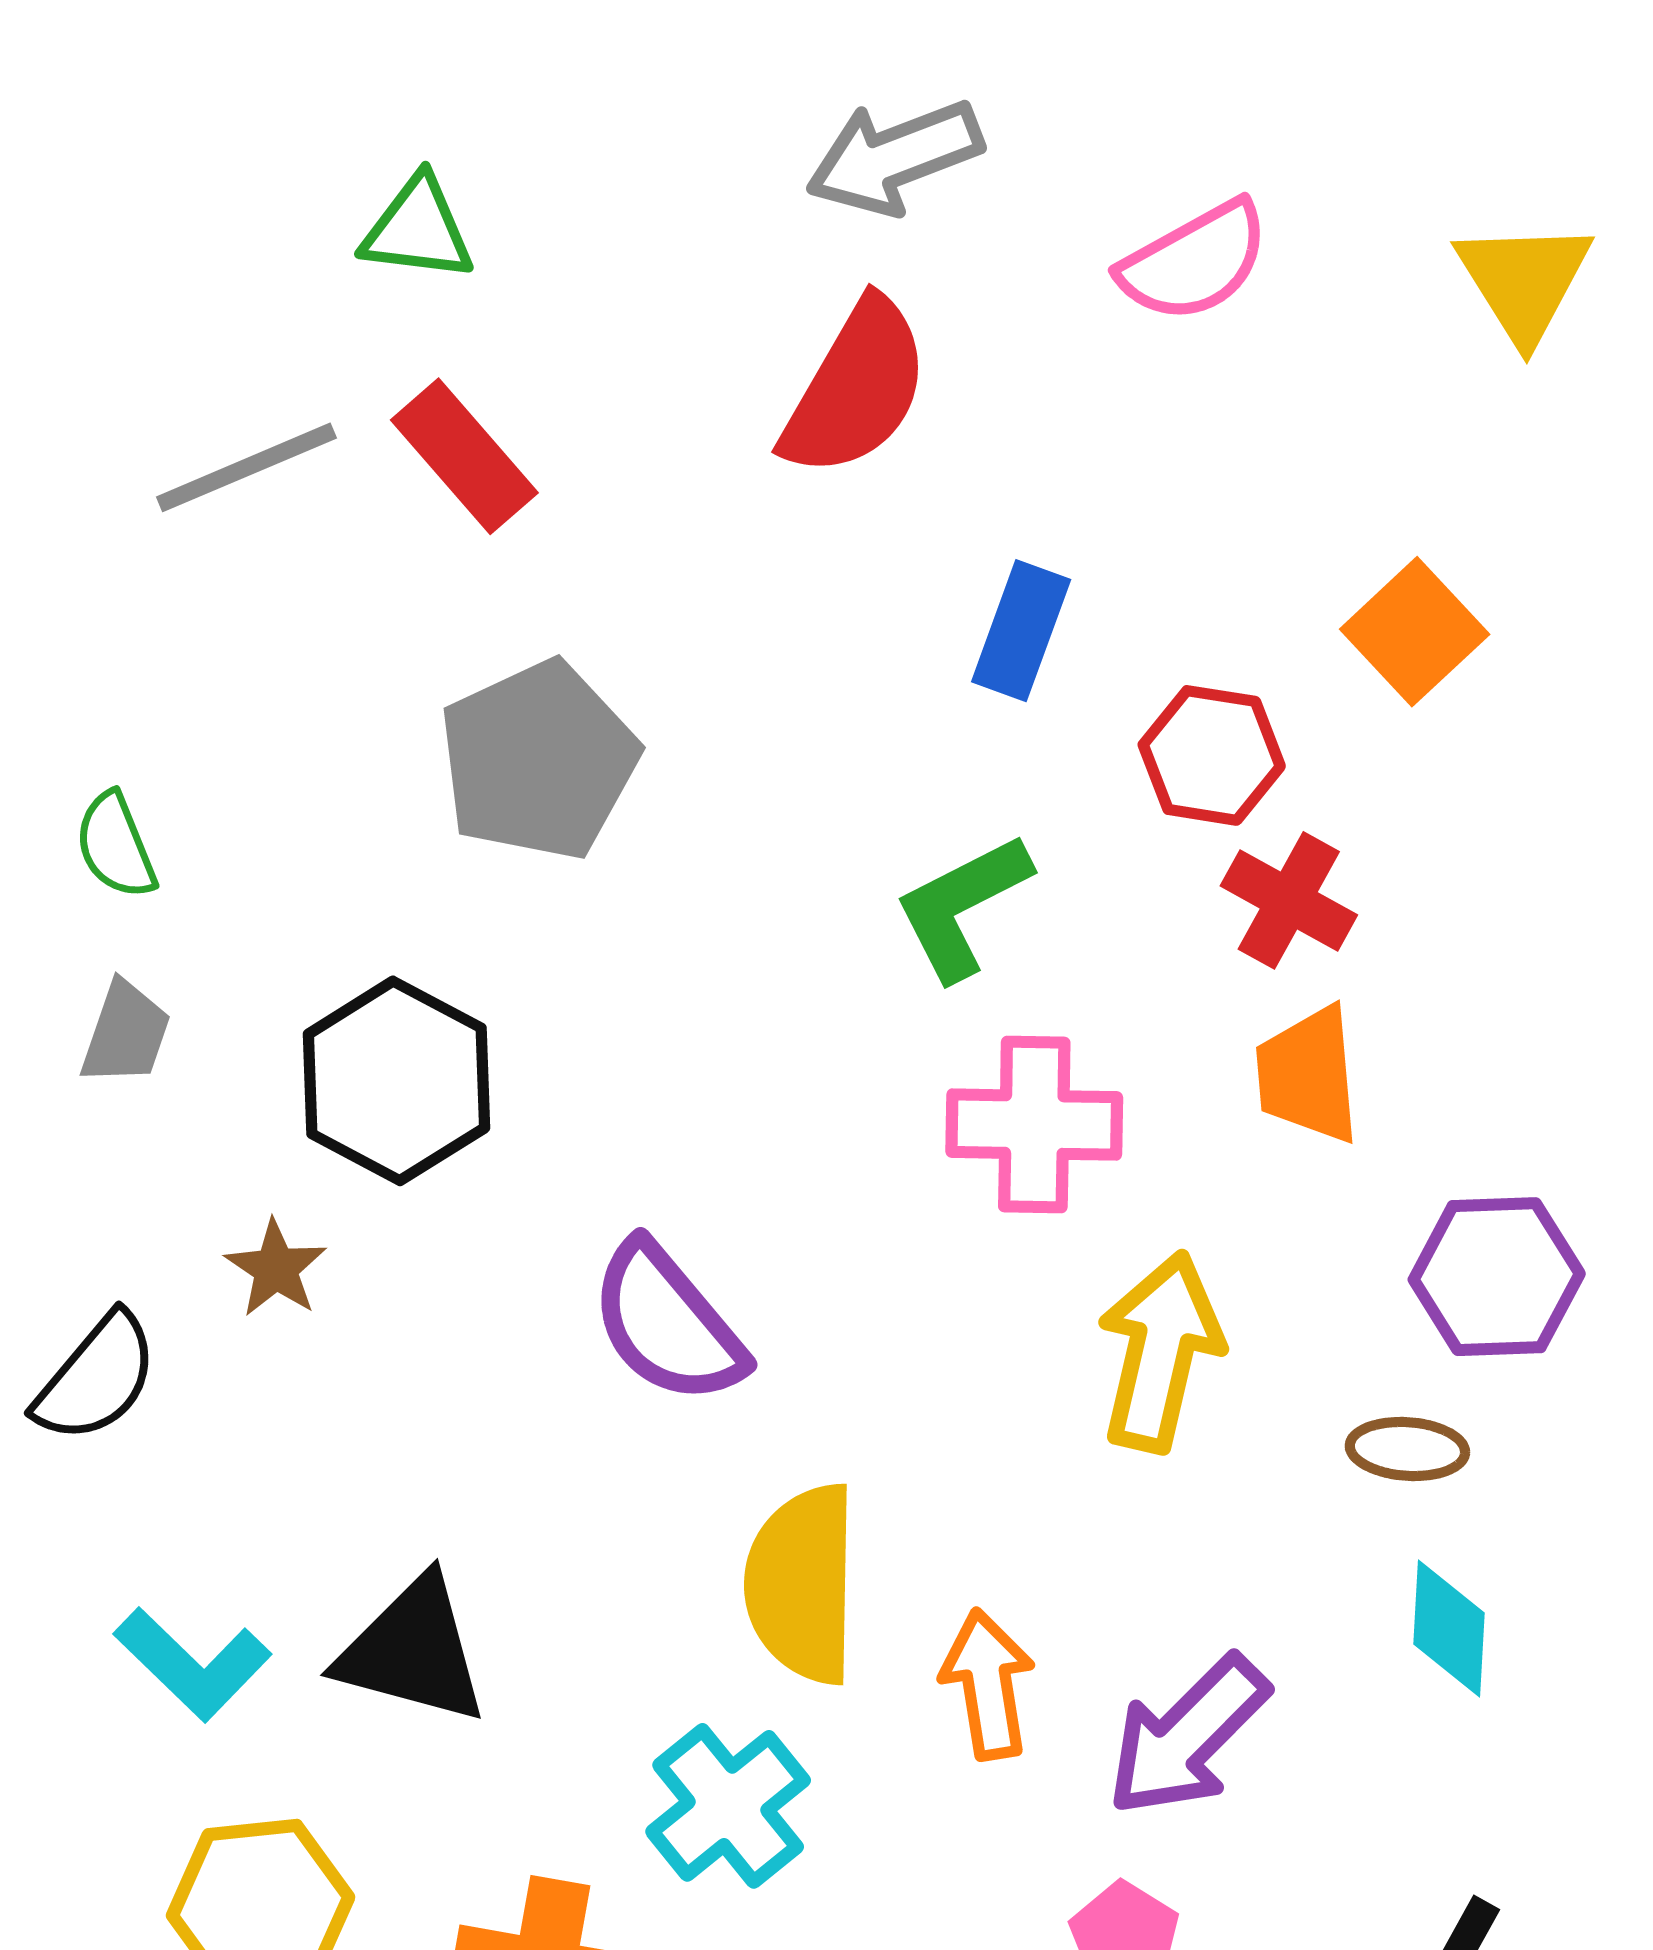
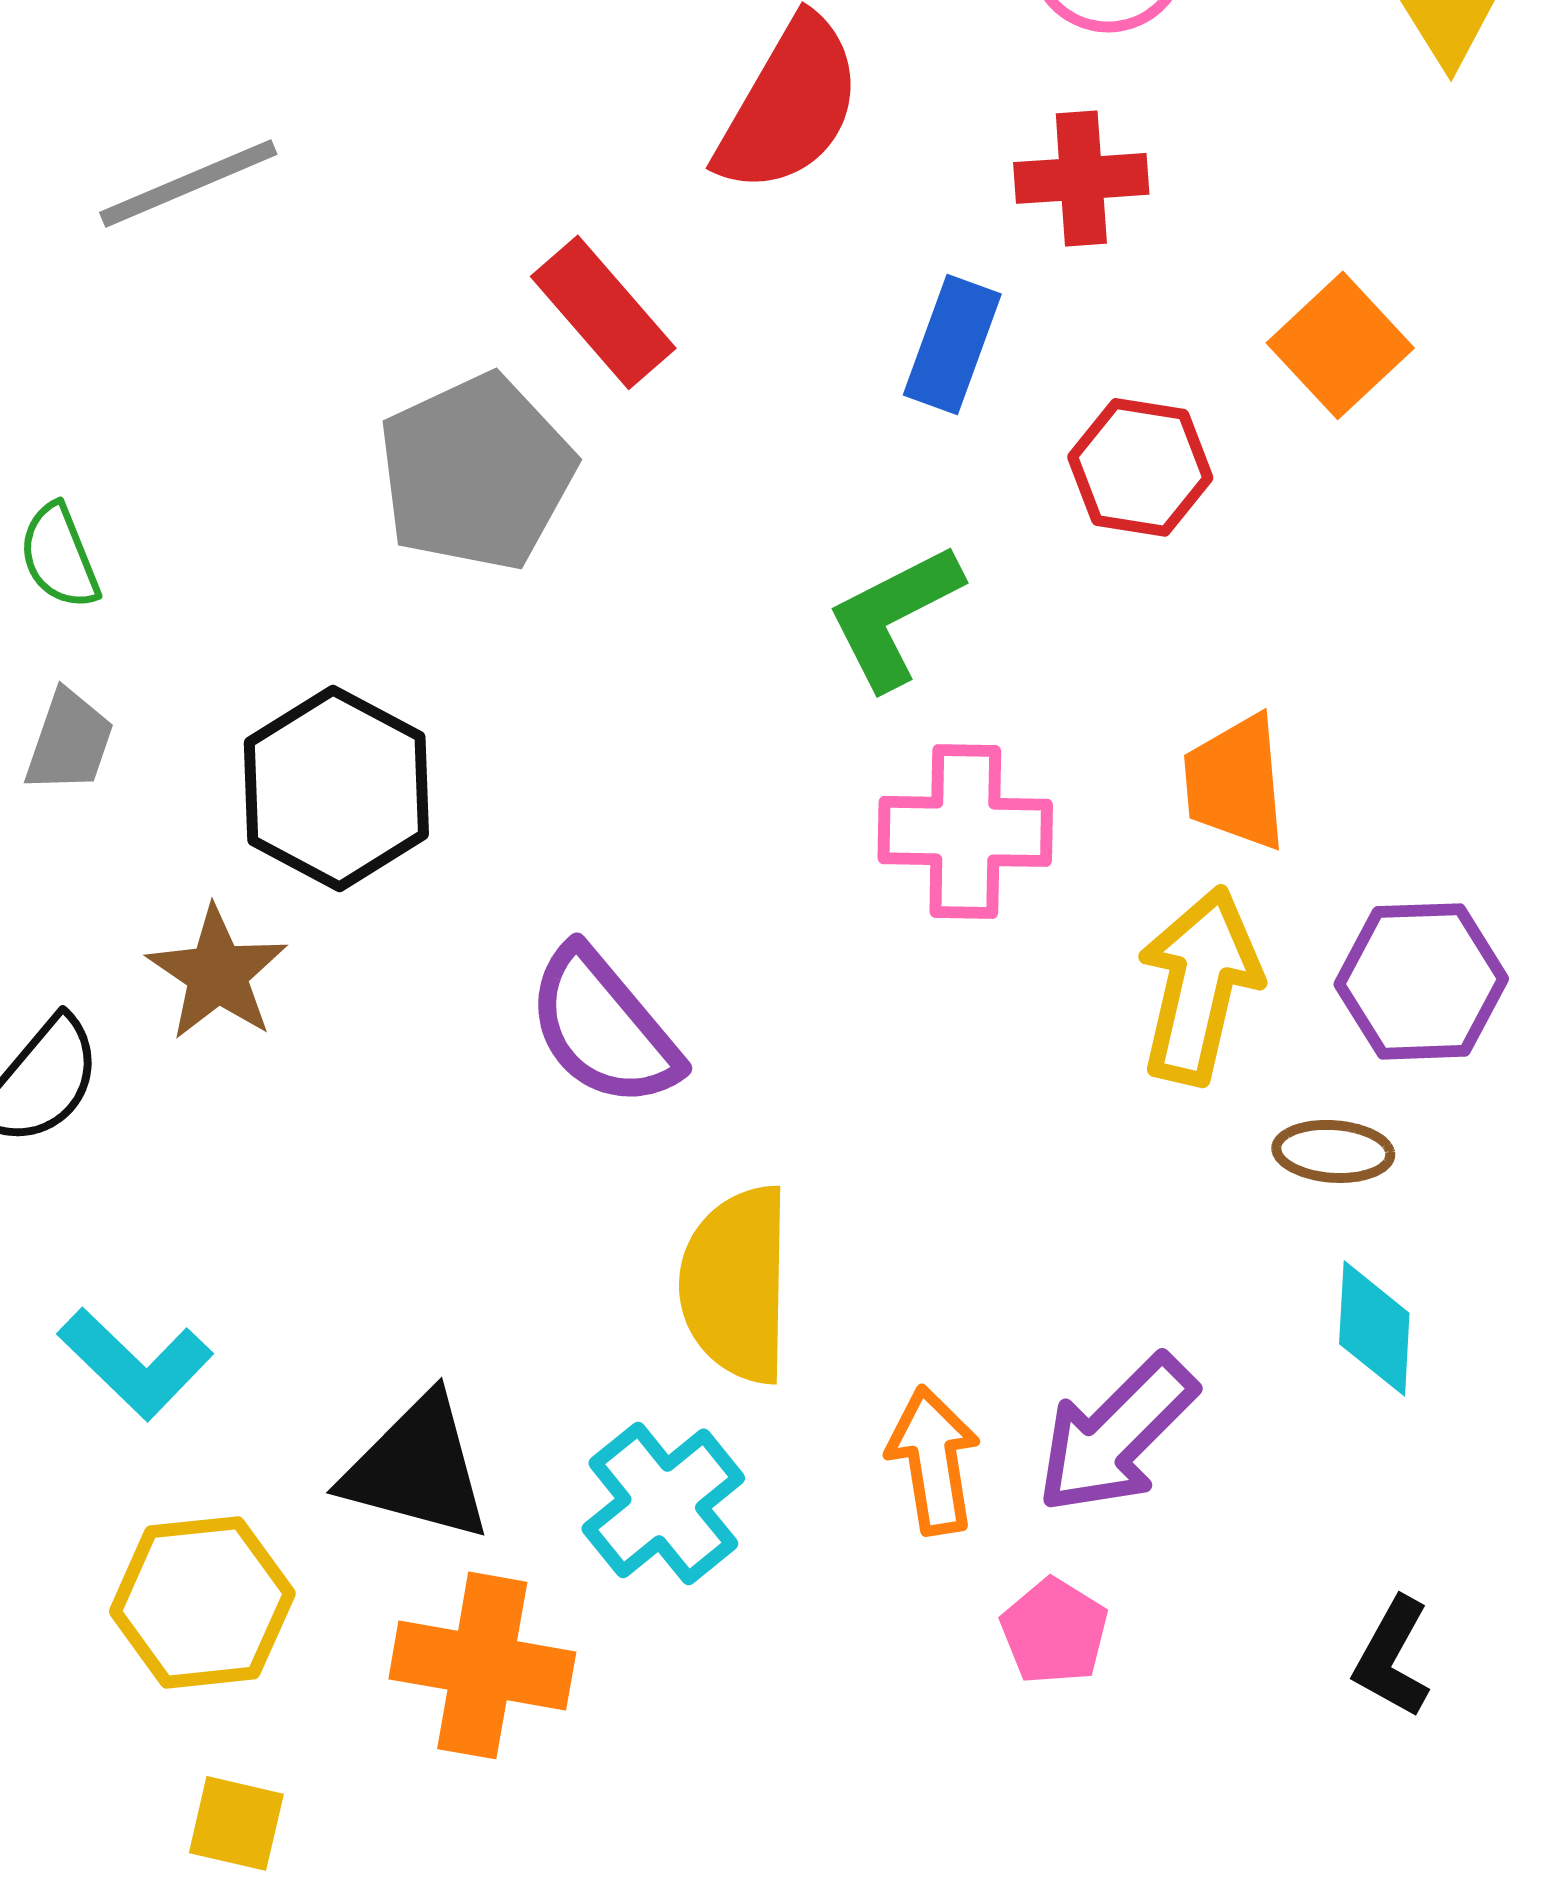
red rectangle: (464, 456) -> (603, 312), moved
red cross: (1289, 900) -> (1081, 178), moved, turned -33
brown star: (276, 1269) -> (217, 973), size x1.4
yellow arrow: (1160, 1352) -> (1199, 985), moved
black triangle: (413, 1651) -> (417, 1468), moved
orange arrow: (988, 1684) -> (933, 1460), moved

